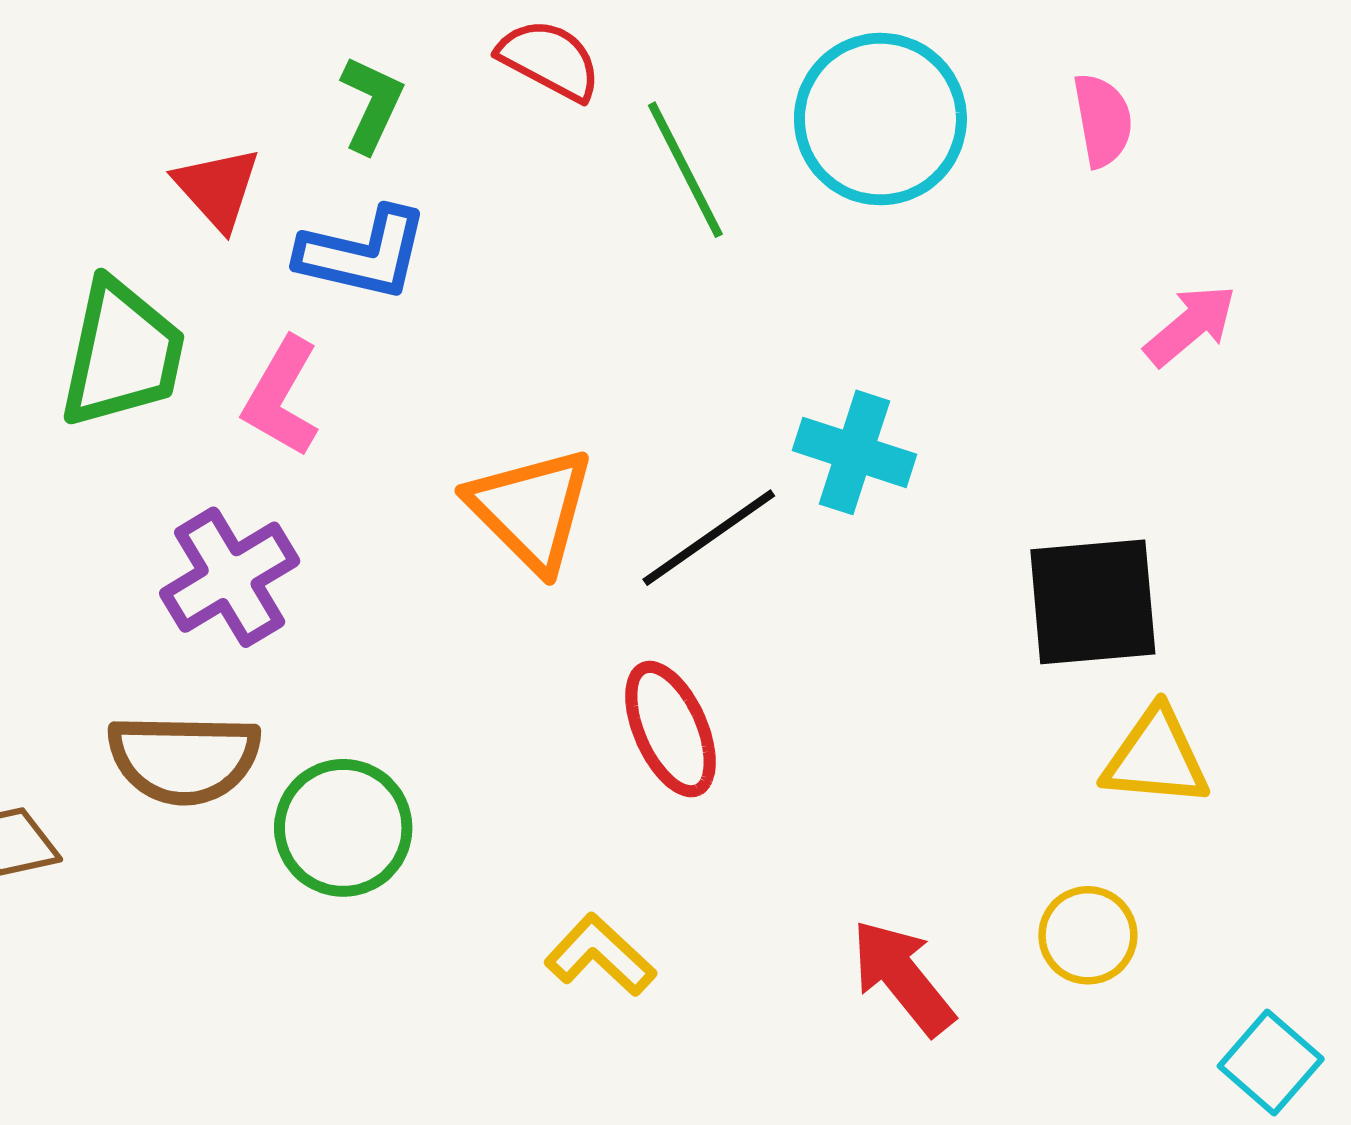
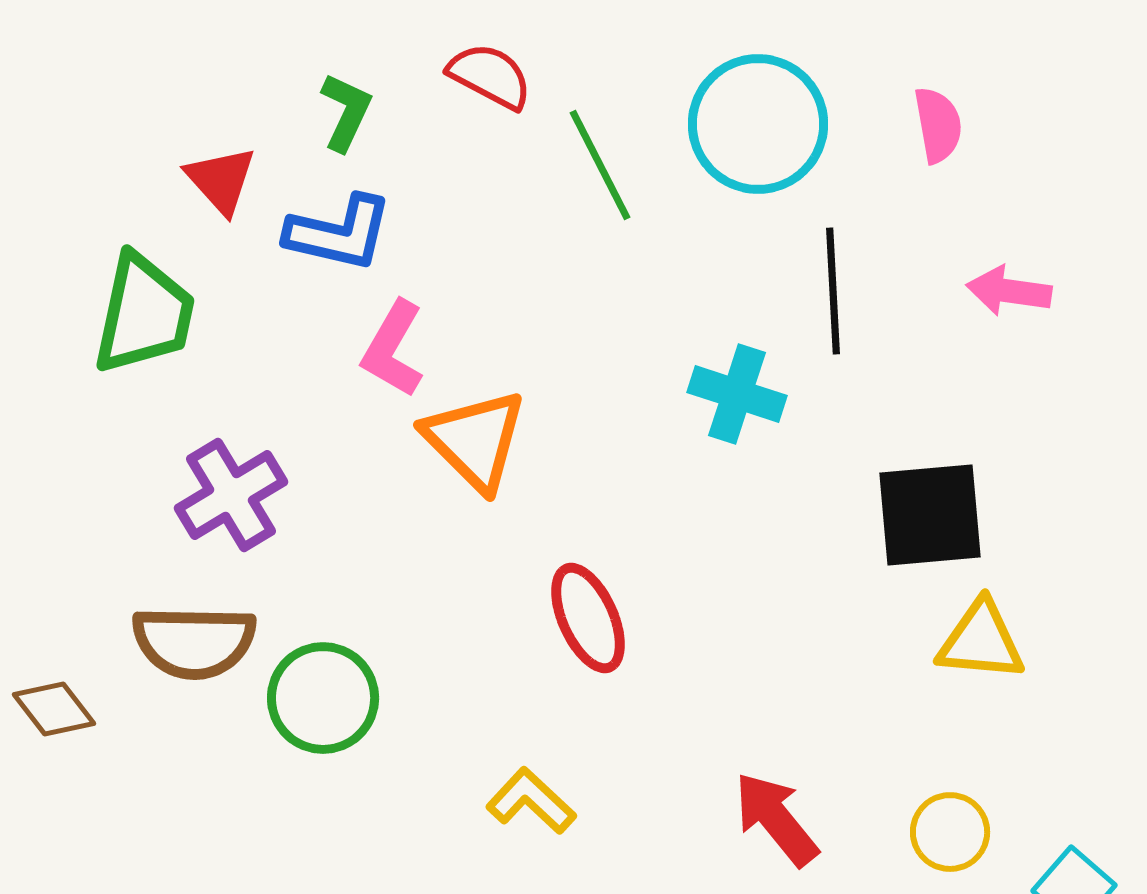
pink arrow: (1190, 325) -> (1009, 291), turned -132
pink L-shape: (281, 397) -> (393, 349), moved
black line: (709, 538) -> (833, 291), moved, turned -58
yellow circle: (1088, 935) -> (950, 832), moved

